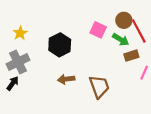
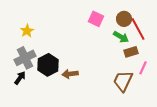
pink square: (98, 30) -> (96, 19), moved
black hexagon: (60, 45) -> (48, 65), moved
brown trapezoid: (99, 87) -> (123, 81), moved, turned -135

